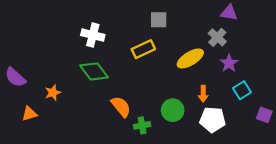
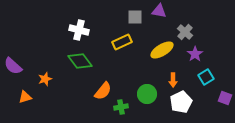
purple triangle: (229, 13) -> (159, 11), moved
orange semicircle: (121, 107) -> (103, 91), turned 78
white pentagon: (213, 120) -> (181, 102), turned -30

